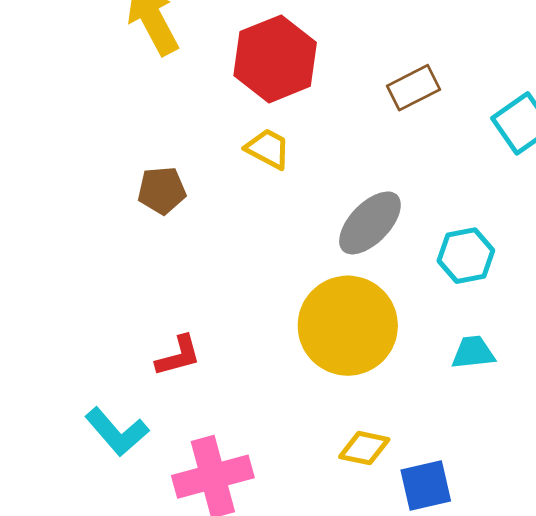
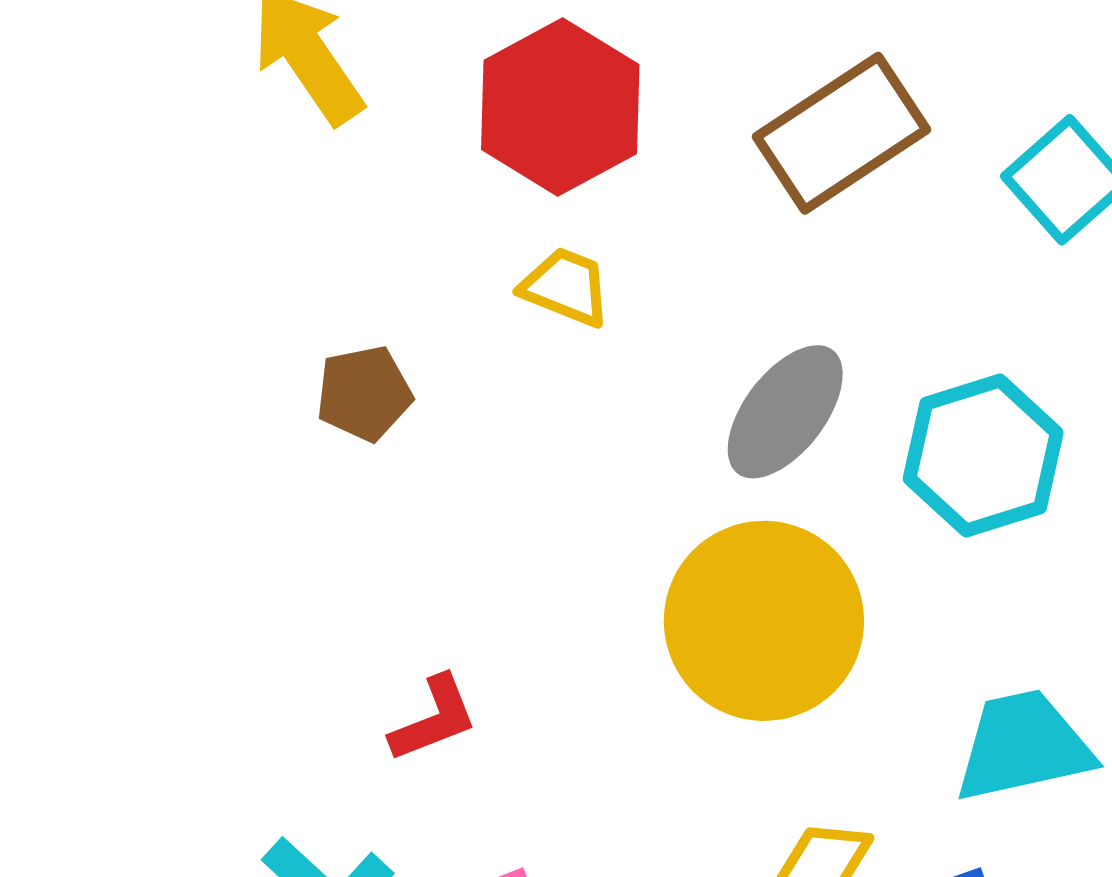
brown rectangle: (414, 88) -> (842, 133), size x1.6
cyan hexagon: (466, 256) -> (983, 456), size x1.4
cyan trapezoid: (473, 352) -> (1023, 746), moved, size x1.6

